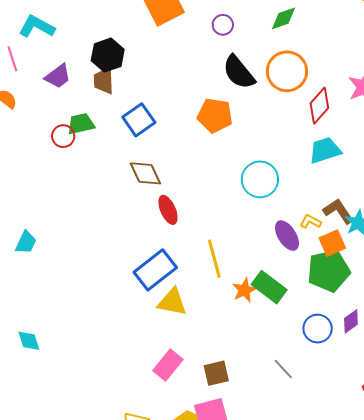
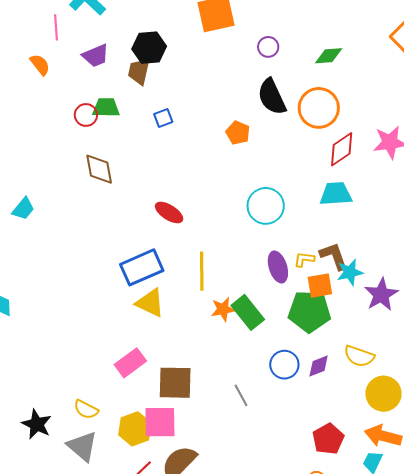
orange pentagon: (215, 115) -> (238, 133), size x0.7
blue square: (139, 120) -> (163, 118), size x0.6
brown diamond: (145, 173) -> (99, 169), moved
red ellipse: (168, 210) -> (169, 213), turned -48
yellow L-shape: (310, 222) -> (304, 259), turned -35
brown square: (216, 373) -> (175, 383), size x1.4

